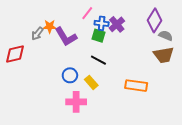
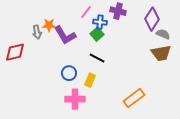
purple cross: (117, 24) -> (118, 11), moved, turned -35
gray arrow: (37, 34) -> (37, 32), turned -48
green square: (98, 36) -> (97, 34), turned 32
yellow rectangle: (91, 82) -> (90, 80), turned 64
orange rectangle: (136, 86) -> (134, 98), moved, turned -45

